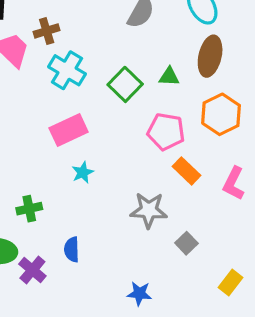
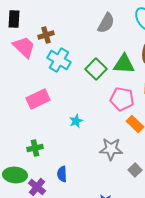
green triangle: (169, 77) -> (124, 64), size x1.6
pink rectangle: (69, 130) -> (38, 99), moved
cyan star: (83, 172) -> (76, 121), moved

